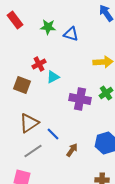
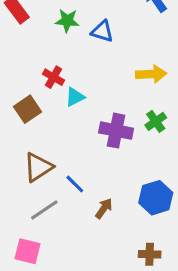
red cross: (39, 64) -> (53, 77), turned -32
brown square: (22, 85) -> (27, 109), turned 36

